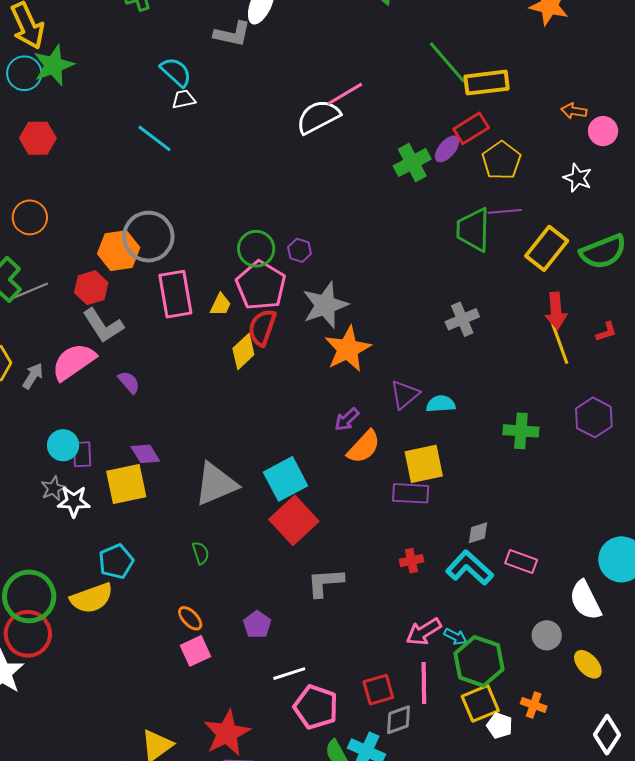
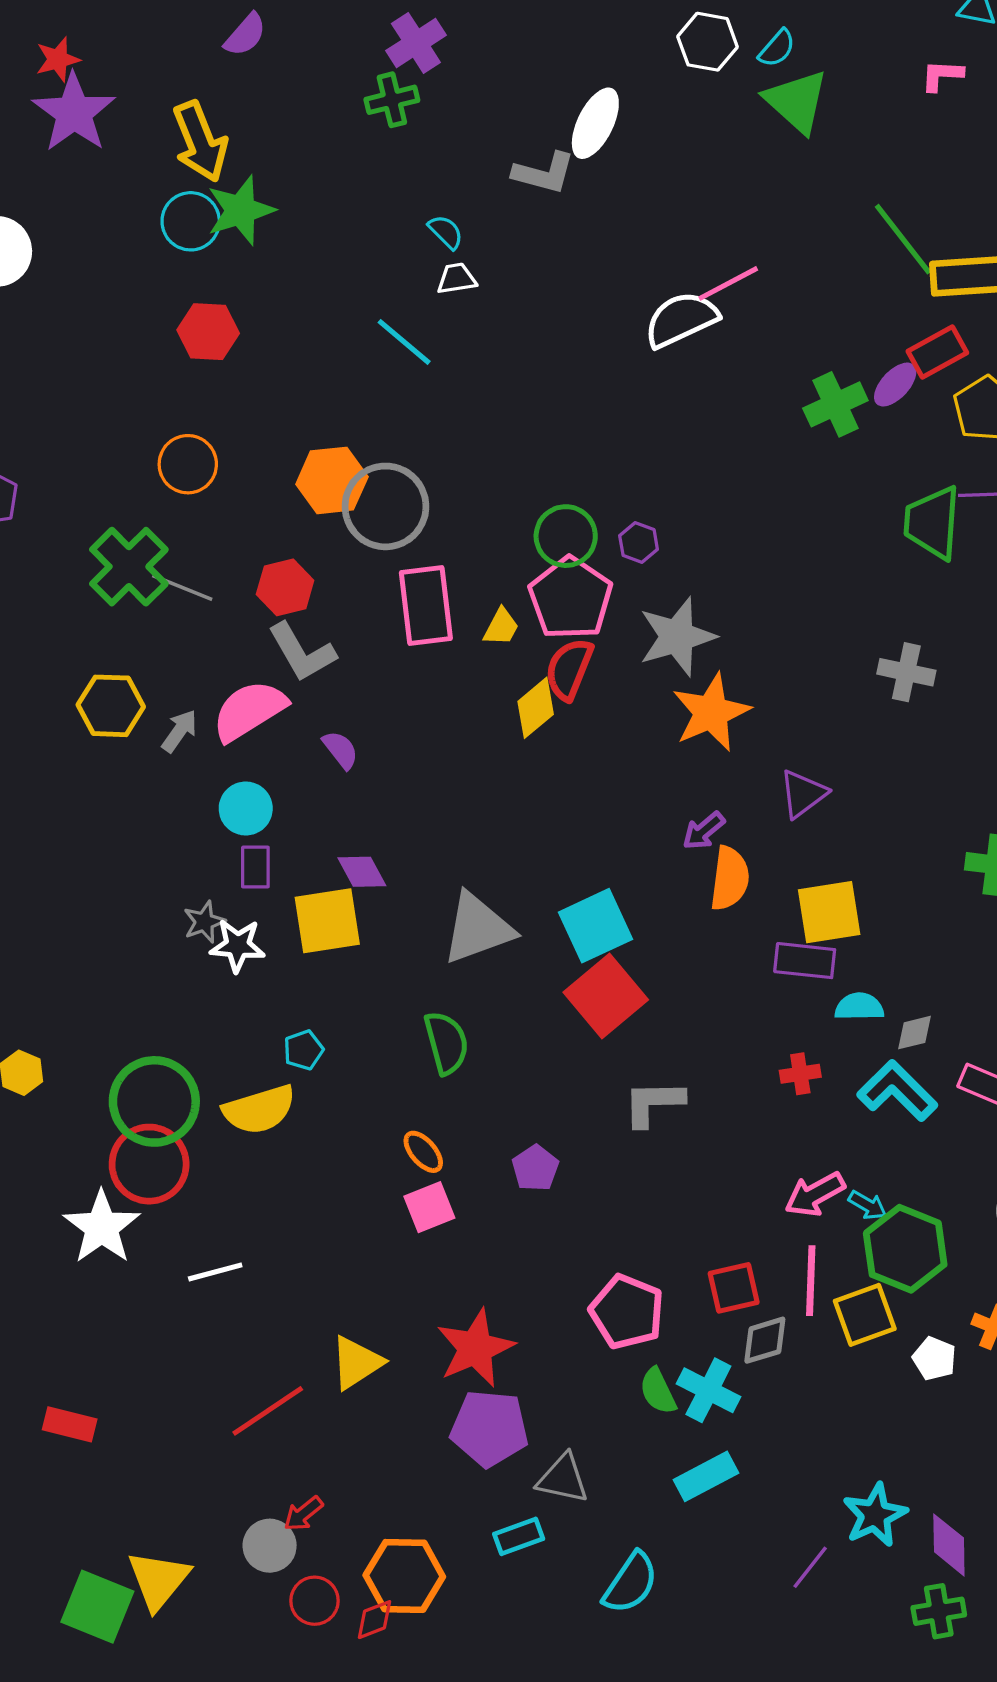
cyan semicircle: (176, 72) -> (446, 232), size x0.7
orange hexagon: (119, 251) -> (332, 480), moved
gray line: (30, 291) -> (182, 588), turned 42
gray cross: (462, 319) -> (906, 672), turned 32
cyan semicircle: (441, 404) -> (859, 1007), moved
cyan circle: (63, 445) -> (246, 809), moved
orange semicircle: (364, 447) -> (730, 878), turned -39
green semicircle: (201, 553) -> (446, 1043), size x1.6
cyan pentagon: (116, 561) -> (303, 1050), size x0.7
white line: (289, 674) -> (215, 1272), moved
yellow square: (480, 703) -> (865, 1315), moved

